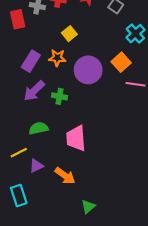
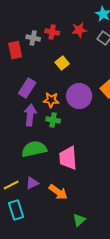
orange star: (57, 58) -> (51, 100), moved
purple arrow: (34, 91) -> (30, 115), turned 140
green semicircle: (39, 128) -> (34, 149), size x1.4
yellow line: (19, 153) -> (11, 185), moved

